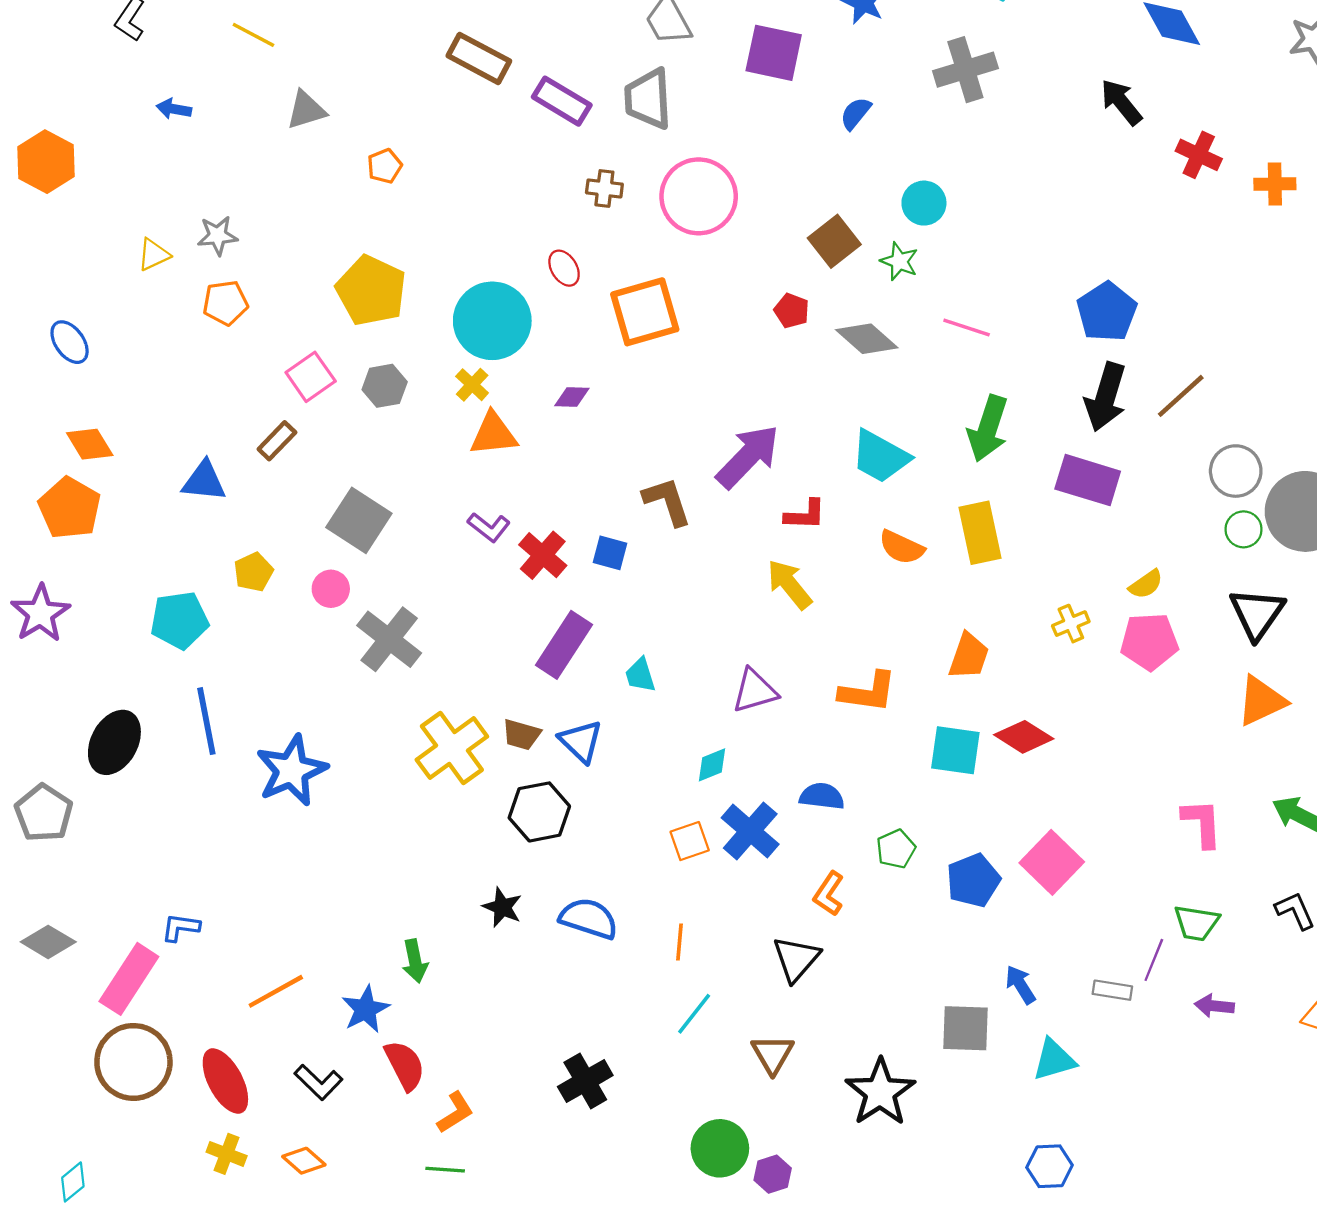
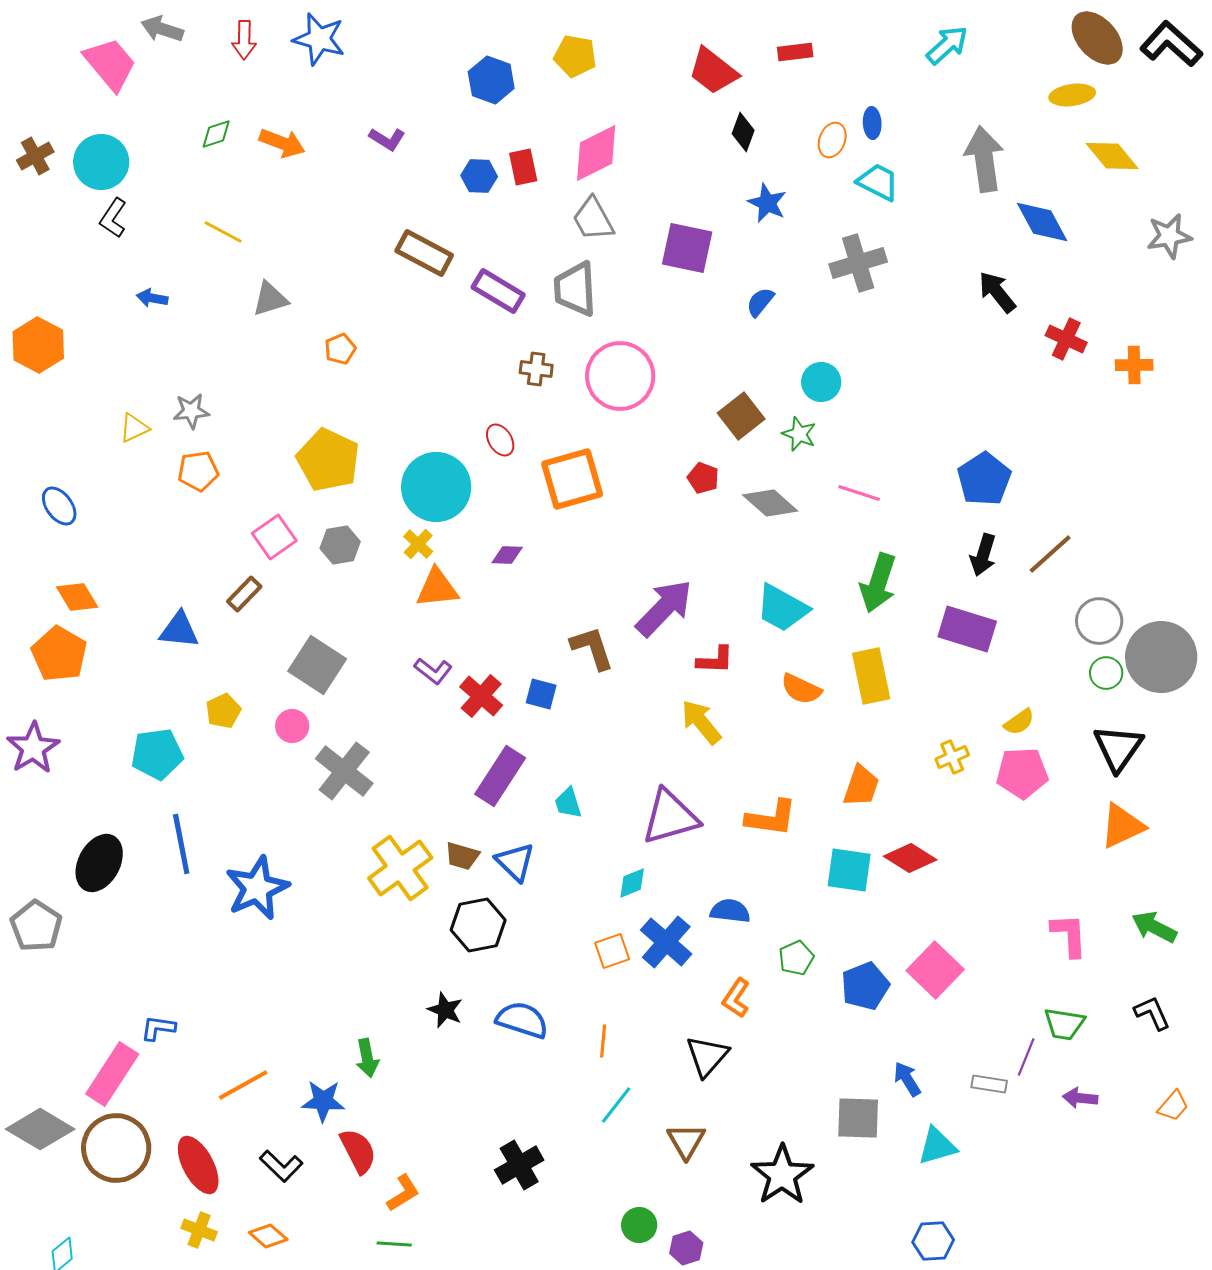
black arrow: (1106, 397) -> (983, 555), size x0.7
purple triangle: (755, 691) -> (670, 817), size x1.4
gray diamond: (48, 942) -> (40, 1129), moved, size x1.4
blue star: (366, 1009) -> (323, 1101), turned 30
green circle: (720, 1148) -> (639, 1225), size x0.7

